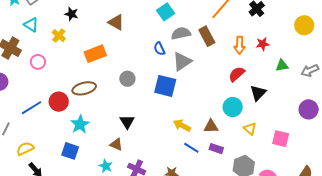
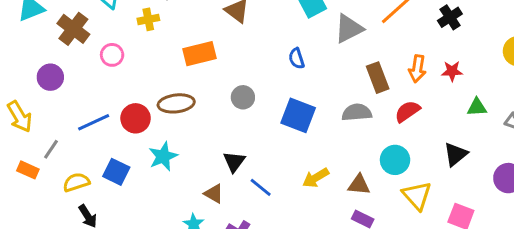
gray semicircle: (181, 33) -> (357, 112), moved
yellow cross: (59, 36) -> (148, 19), turned 32
brown rectangle: (207, 36) -> (378, 78), moved
gray triangle: (182, 61) -> (349, 29), moved
black triangle: (258, 93) -> (456, 154), moved
yellow arrow: (182, 125) -> (316, 178), turned -66
yellow triangle: (250, 129) -> (417, 196), size x1.5
blue line: (191, 148) -> (261, 187), moved
blue square: (70, 151) -> (116, 172), moved

